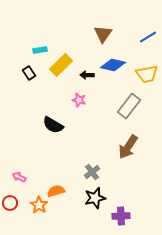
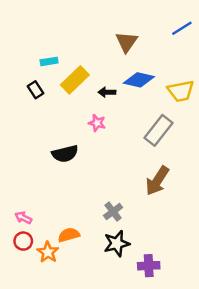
blue line: (148, 37) -> (182, 28), moved
black semicircle: (53, 125) -> (65, 154), turned -45
red circle: (10, 203) -> (23, 241), moved

